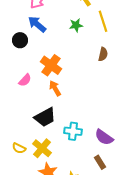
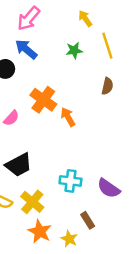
orange arrow: (55, 88) -> (68, 117), moved
black trapezoid: (45, 117) -> (19, 165), moved
brown rectangle: (100, 162) -> (88, 220), moved

